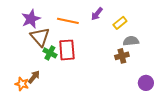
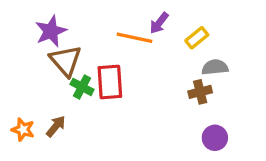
orange line: (68, 21) -> (135, 38), moved
purple circle: (146, 83) -> (215, 138), moved
orange star: (22, 84) -> (23, 130), moved

